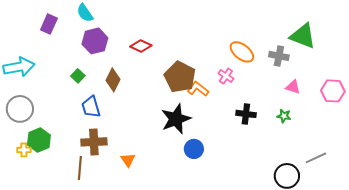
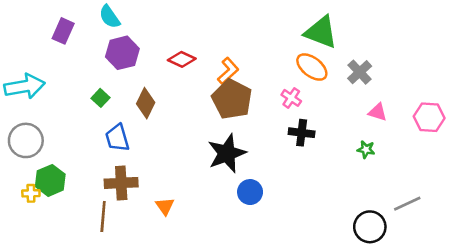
green triangle: (303, 36) -> (321, 32), moved
gray cross: (279, 56) -> (360, 72), turned 36
orange L-shape: (198, 89) -> (228, 71), moved, turned 100
black cross: (246, 114) -> (302, 133), moved

